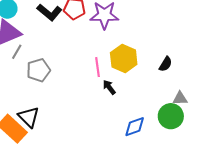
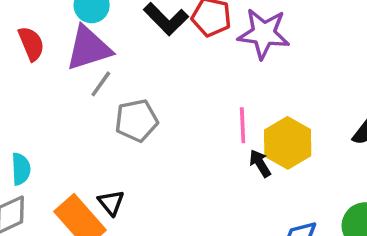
yellow hexagon: (124, 58) -> (288, 143), moved
black triangle: (29, 117) -> (111, 203), size x0.7

